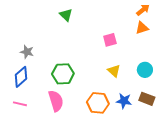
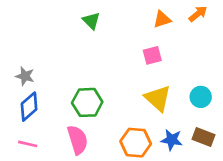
orange triangle: (142, 28) -> (162, 19), moved
gray star: (27, 52) -> (25, 76), moved
yellow triangle: (114, 71) -> (158, 98), size x1.5

